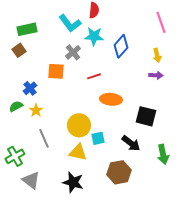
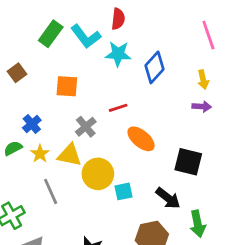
green rectangle: (27, 29) -> (51, 34), moved, turned -42
gray cross: (73, 52) -> (86, 127), moved
orange square: (56, 71) -> (67, 86), moved
orange ellipse: (111, 99) -> (141, 139), turned 35
yellow triangle: (78, 152) -> (70, 155), moved
green arrow: (163, 154) -> (198, 224), moved

